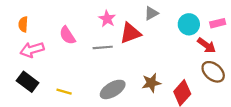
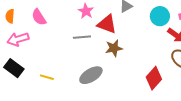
red triangle: (130, 33) -> (107, 24), turned 40
pink semicircle: (67, 35) -> (39, 17), moved
brown star: (151, 83) -> (114, 48), moved

